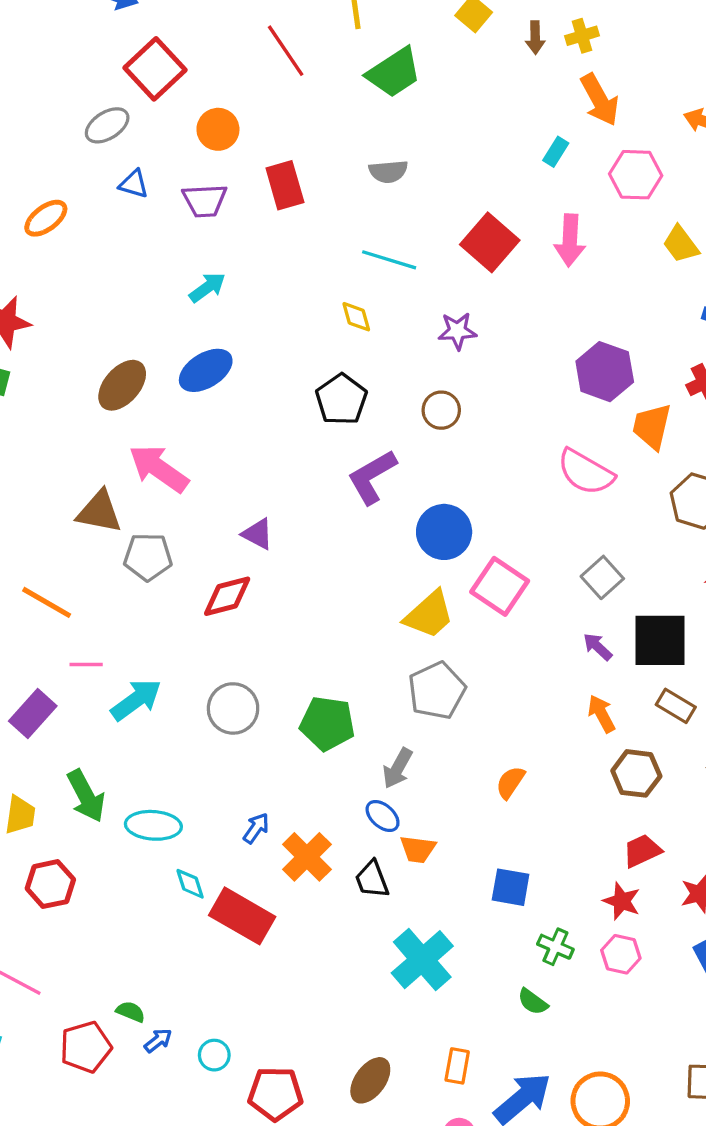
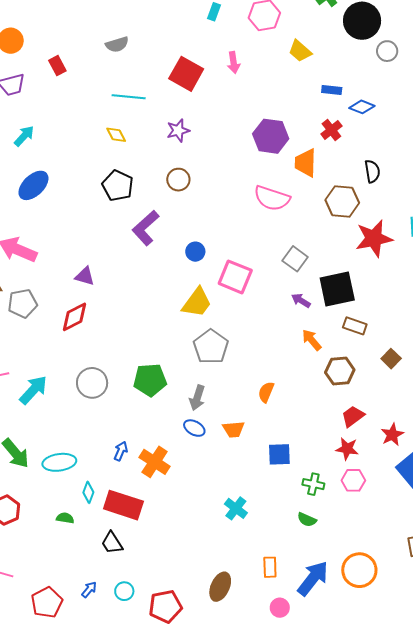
red rectangle: (285, 185) -> (57, 66), size x0.7
pink arrow: (570, 240) -> (234, 63), size x0.7
blue circle: (444, 532) -> (195, 252), size x0.6
orange trapezoid: (418, 849) -> (234, 429), moved
black trapezoid: (372, 879) -> (112, 543), moved
cyan diamond: (190, 884) -> (88, 492), turned 50
cyan cross: (422, 960) -> (236, 508), size x0.6
green semicircle: (131, 1012) -> (65, 518), moved

